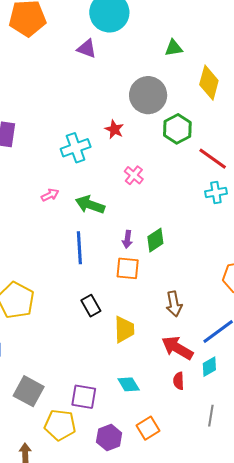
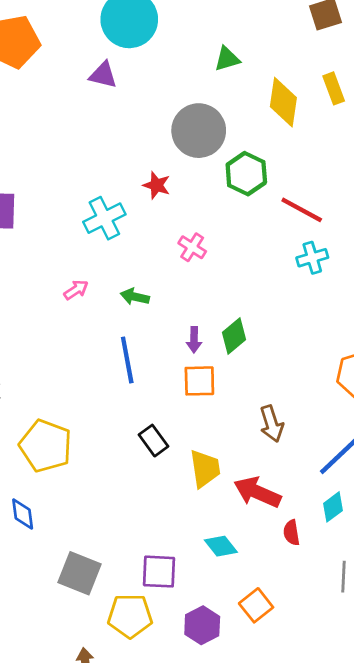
green arrow: (90, 205) -> (135, 297), size x0.7
red arrow: (177, 348) -> (257, 492), moved

